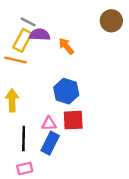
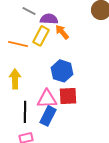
purple semicircle: (40, 35) -> (49, 19), moved
yellow rectangle: (22, 40) -> (41, 36), moved
pink triangle: (49, 124) -> (47, 99), size x1.5

